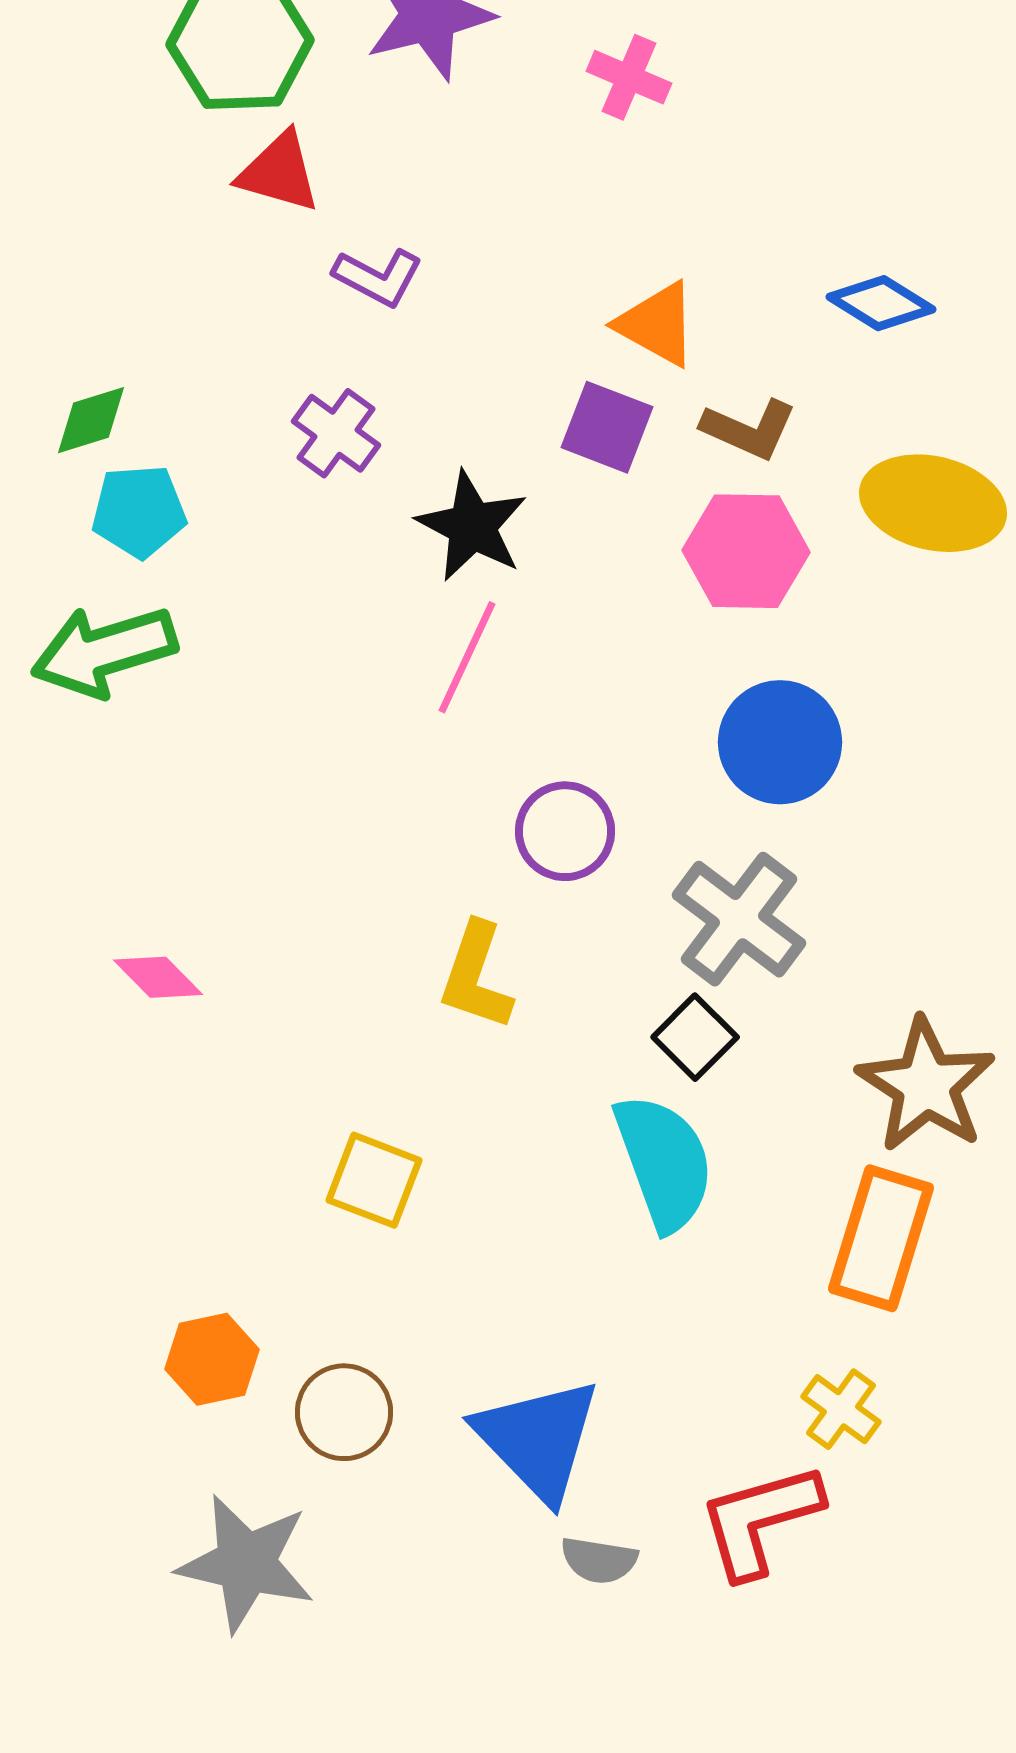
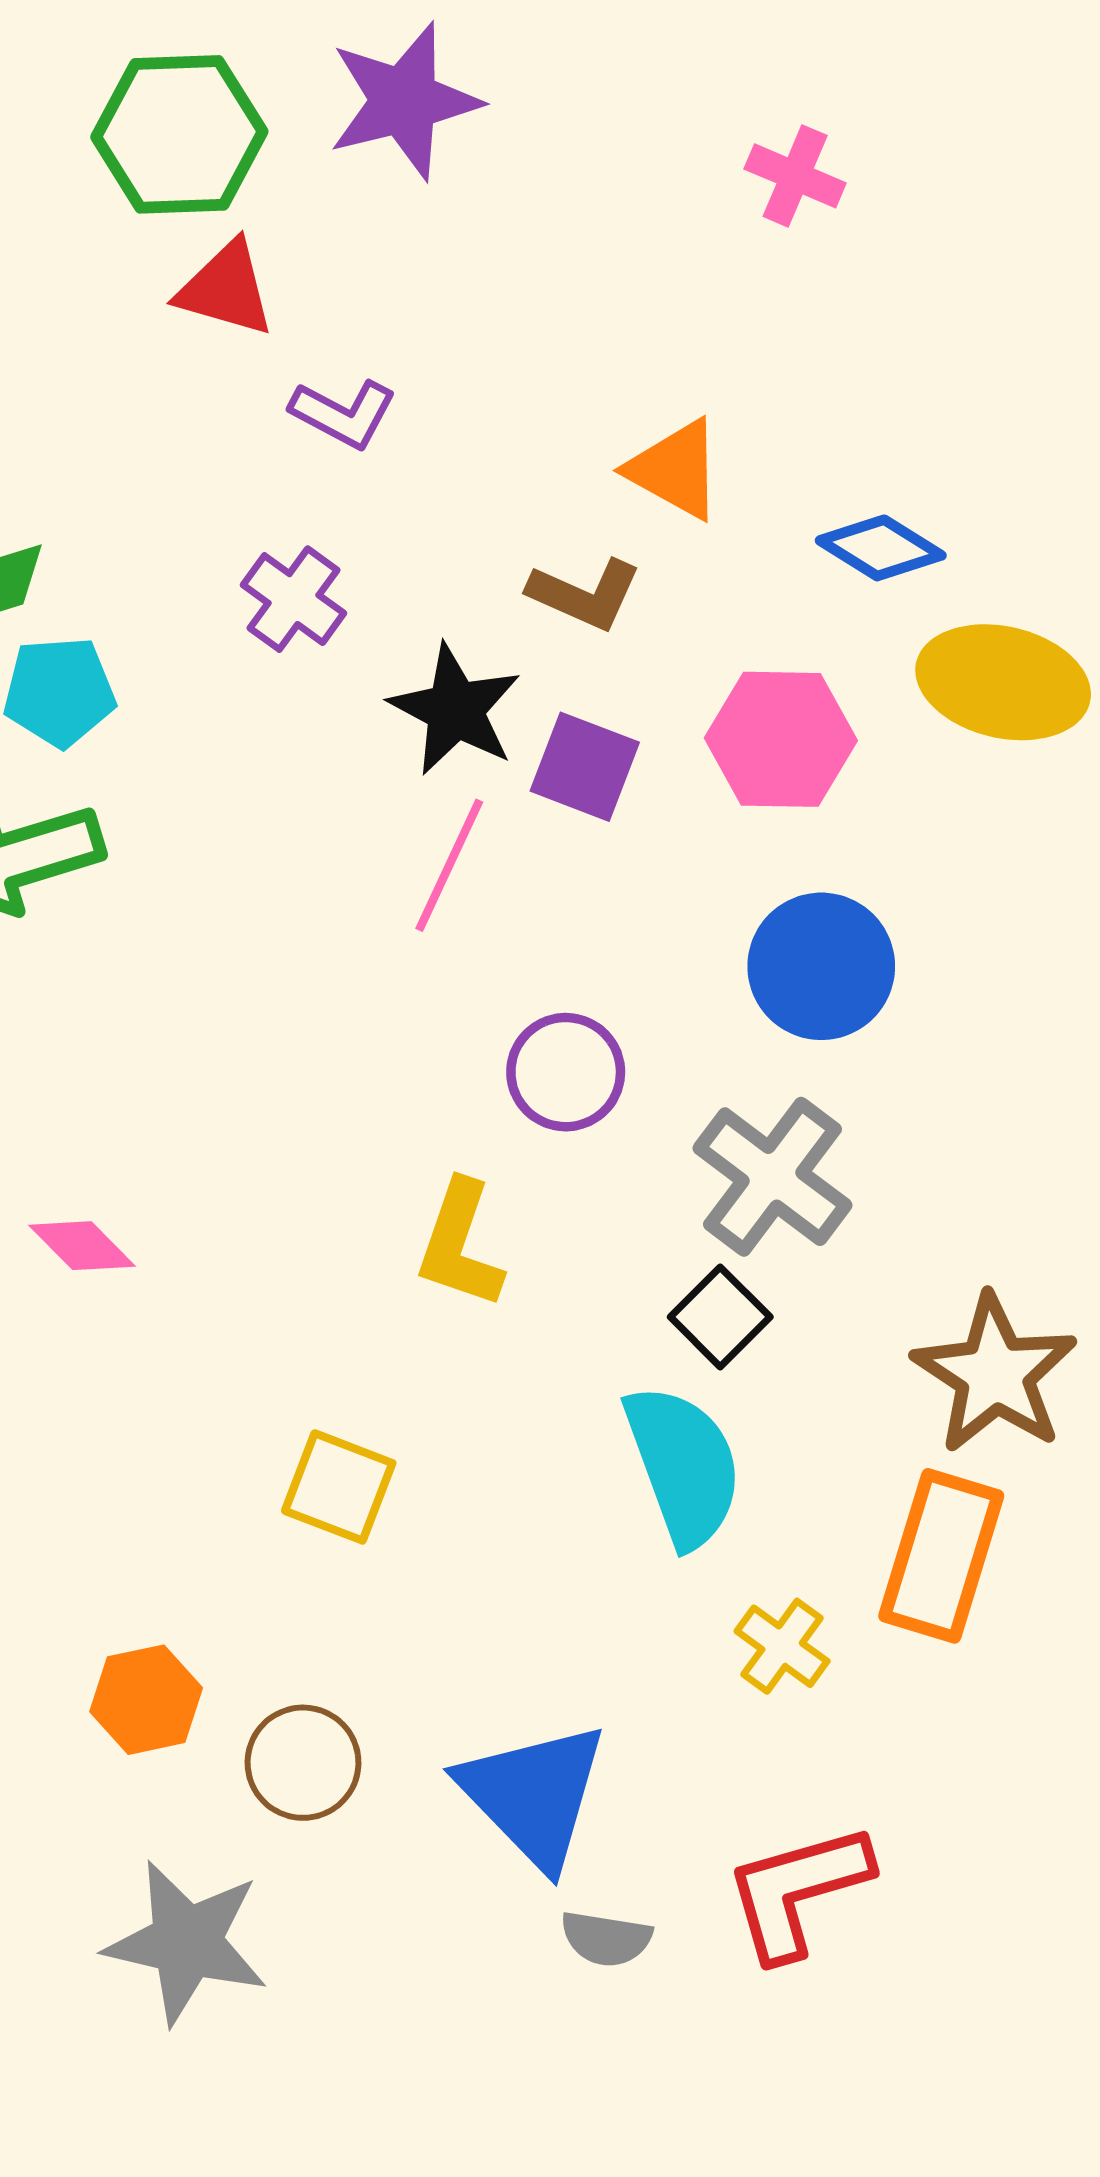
pink cross: (629, 77) -> (795, 176), moved
blue diamond: (881, 303) -> (881, 548), moved
purple square: (607, 427) -> (585, 767), moved
brown L-shape: (749, 429) -> (585, 594), moved
yellow cross: (841, 1409) -> (782, 1646), moved

